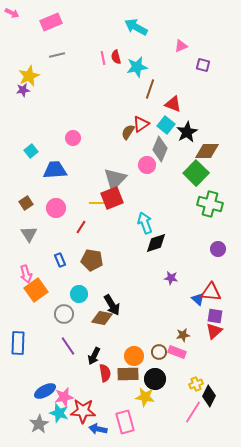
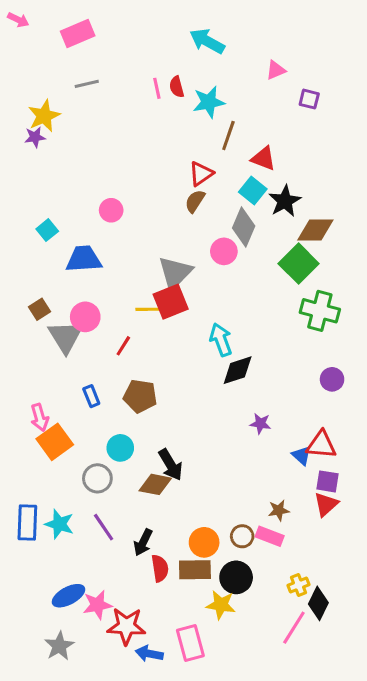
red triangle: (141, 124) -> (201, 174), moved
gray triangle: (29, 234) -> (65, 337), moved, size x1.4
cyan star: (59, 413) -> (59, 524), moved

